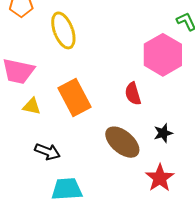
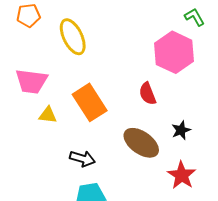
black arrow: (47, 152) -> (82, 159), moved

